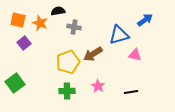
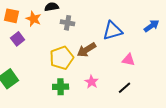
blue arrow: (145, 20) -> (152, 26), moved
pink triangle: (135, 55) -> (129, 60), moved
black line: (131, 92) -> (125, 88), turned -32

